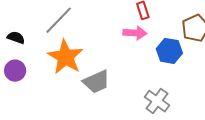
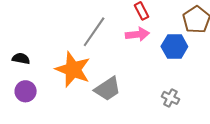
gray line: (59, 20) -> (94, 32), moved
gray cross: (157, 101) -> (170, 98), size x0.7

